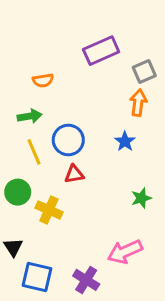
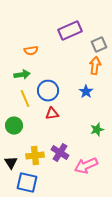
yellow cross: (49, 210) -> (35, 156), moved, turned -30
purple cross: (86, 280) -> (60, 153), moved

